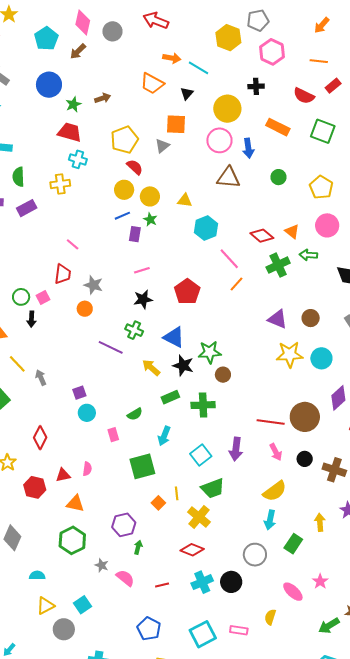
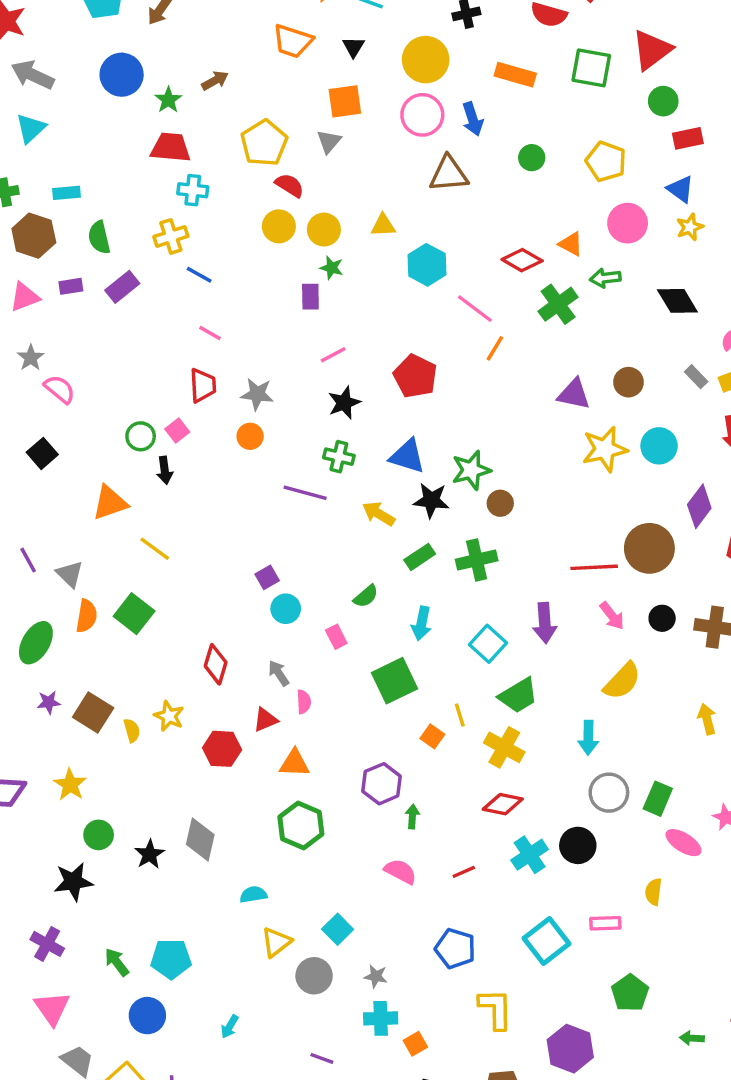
blue line: (122, 216) -> (199, 275), moved, turned 63
gray arrow: (41, 378) -> (279, 673), moved
cyan arrow: (270, 520) -> (588, 738), moved
green rectangle: (293, 544) -> (658, 799), moved
gray star: (102, 565) -> (376, 976), moved

